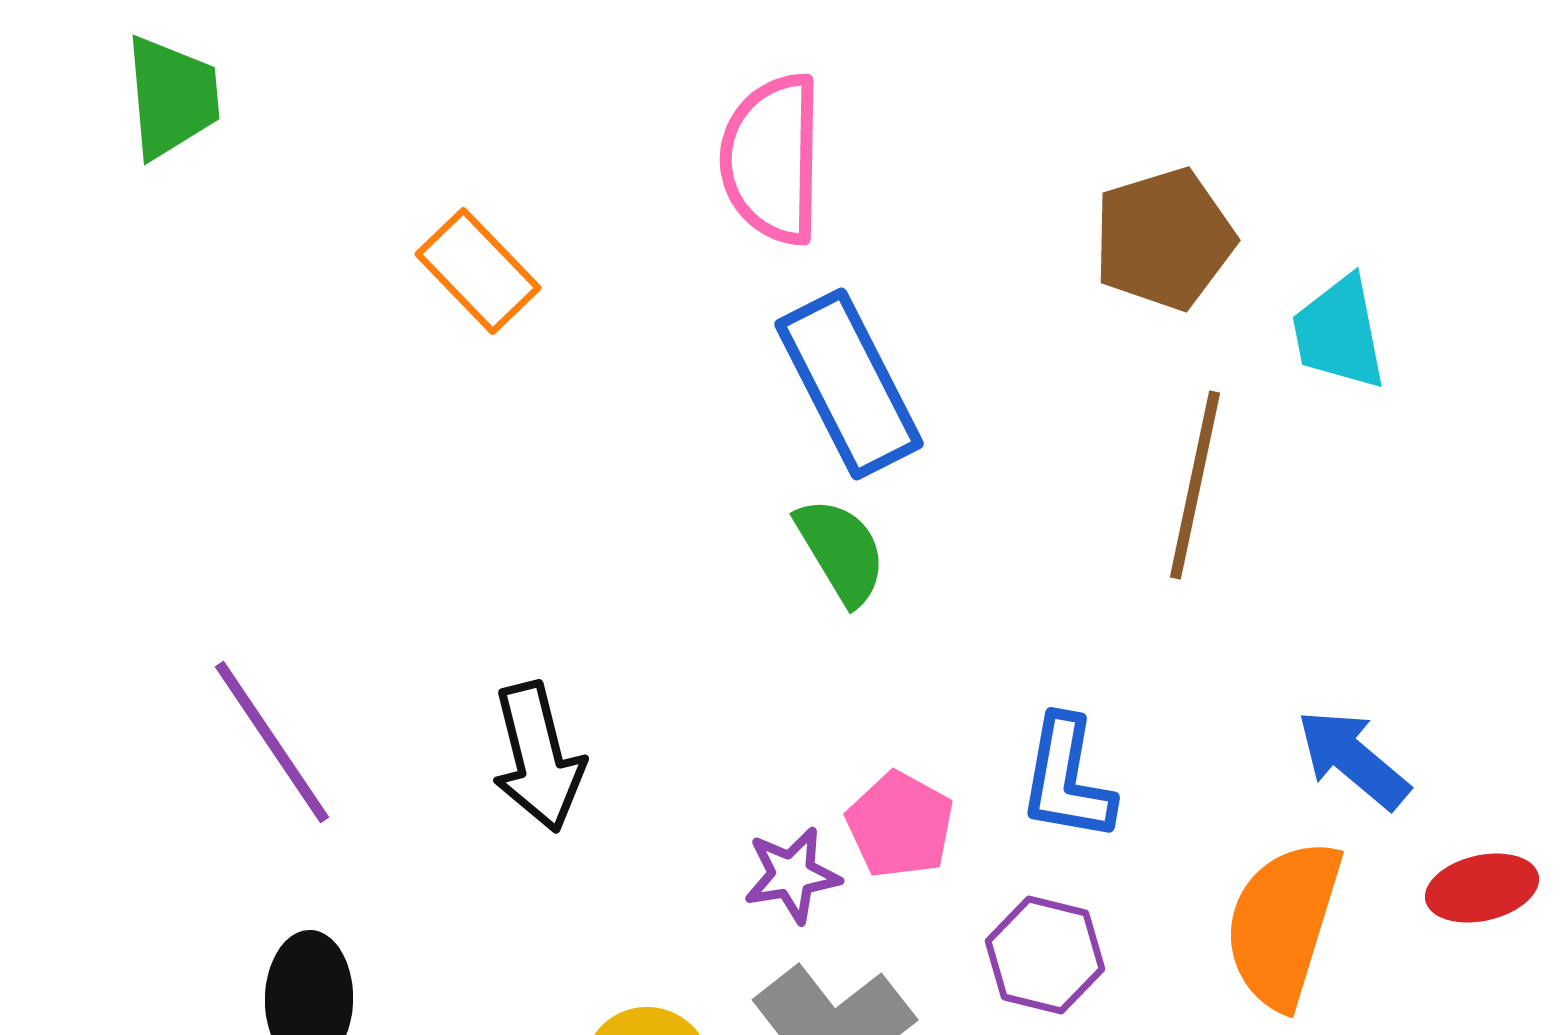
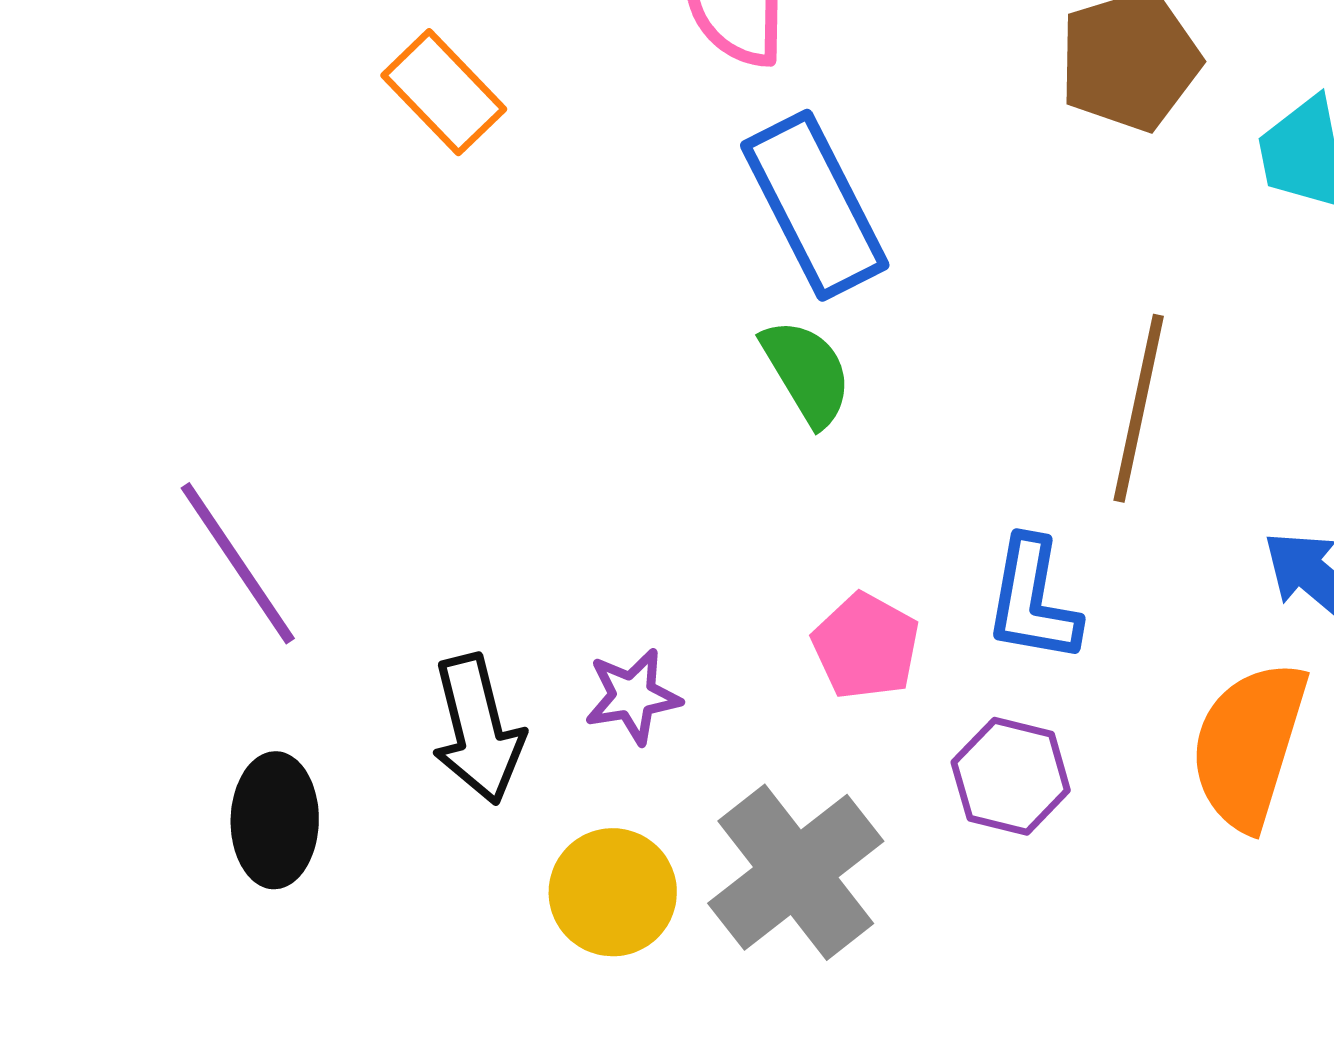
brown line: (1195, 485) -> (1139, 408), moved
black arrow: (538, 757) -> (478, 729), moved
purple star: (792, 875) -> (633, 696), moved

